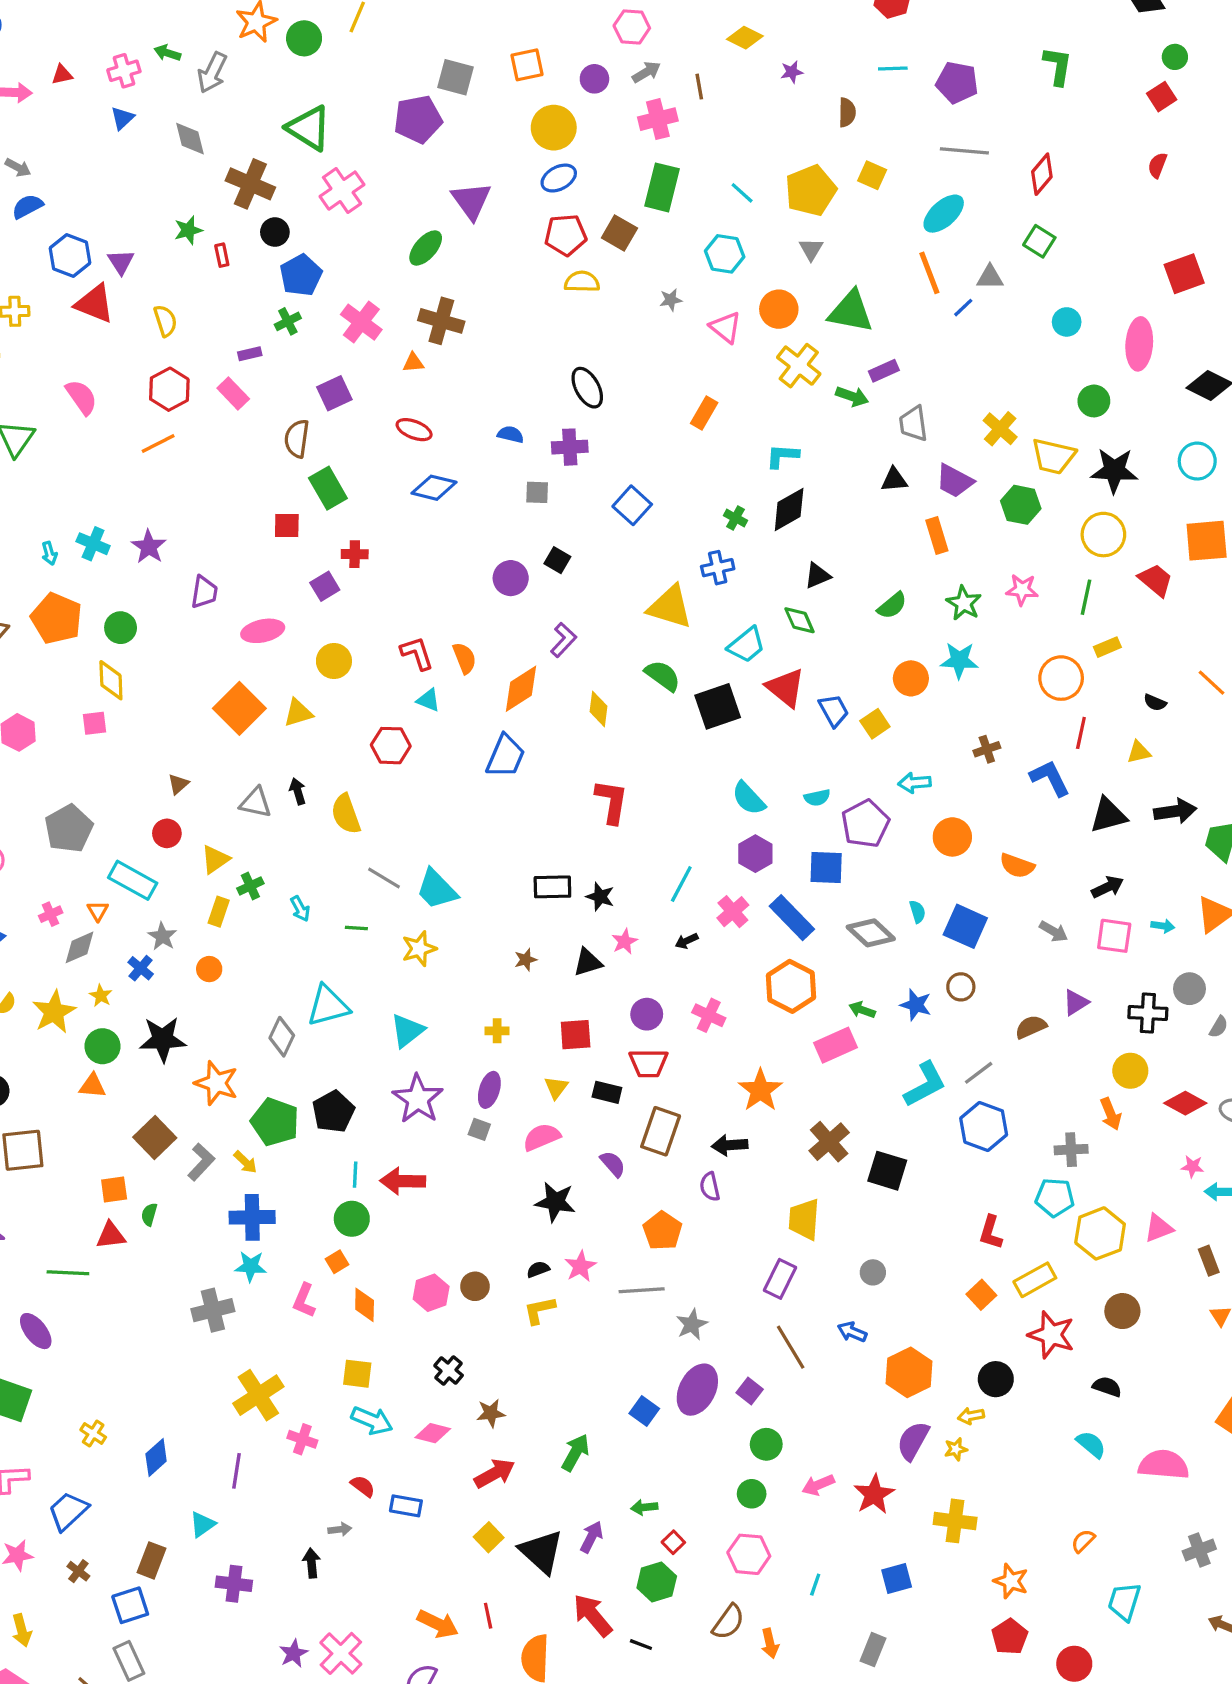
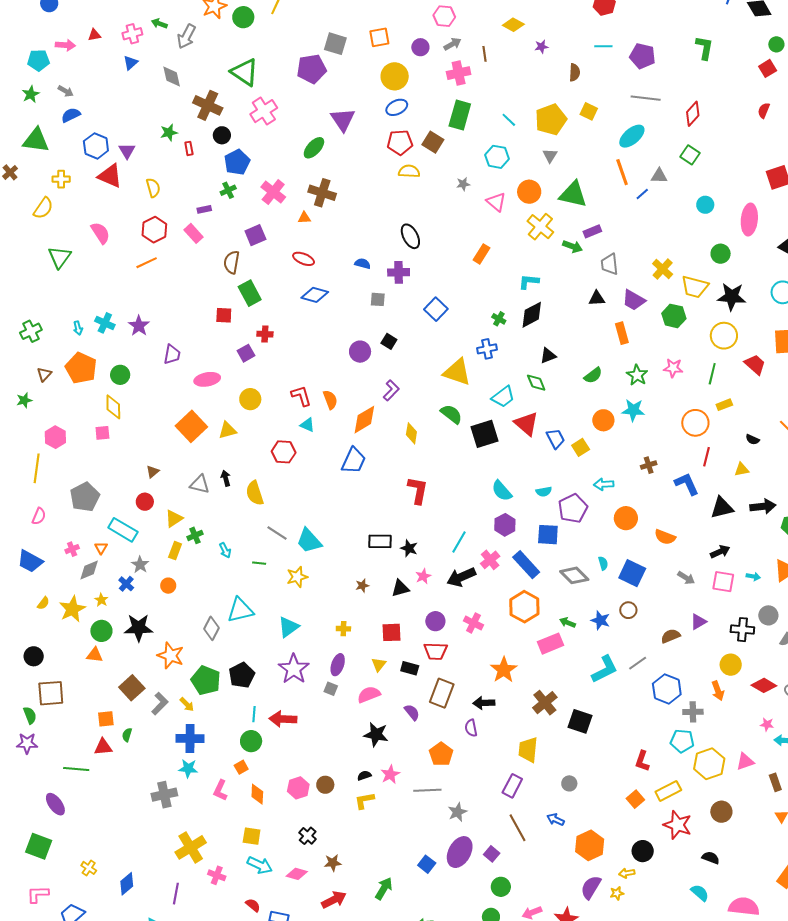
black arrow: (687, 941) -> (461, 577), size x2.0
blue hexagon: (984, 1126) -> (667, 689), moved

